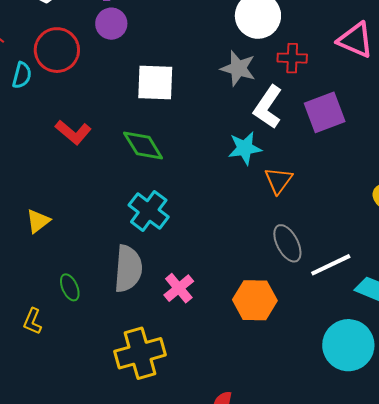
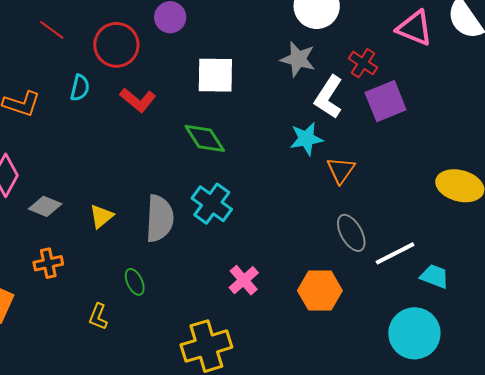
red cross: (292, 58) -> (363, 63), moved, turned 32
cyan semicircle: (22, 75) -> (80, 88), moved
red L-shape: (73, 132) -> (138, 100), moved
gray semicircle: (128, 269) -> (160, 218), moved

